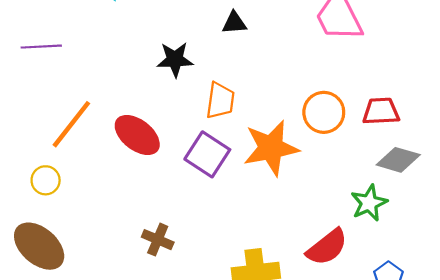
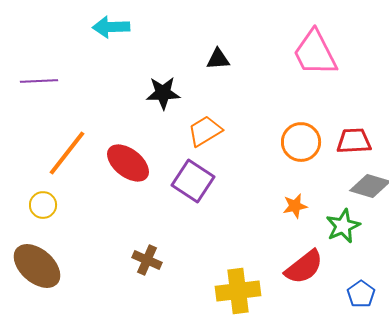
orange trapezoid: (220, 100) -> (205, 131), turned -129
orange star: (271, 148) -> (295, 206), moved, size x0.5

